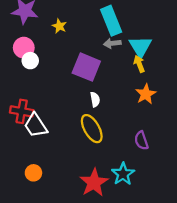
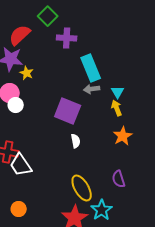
yellow star: (59, 26) -> (27, 73), moved
cyan triangle: (140, 47) -> (118, 92), size x0.6
yellow ellipse: (92, 129) -> (82, 188), moved

